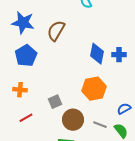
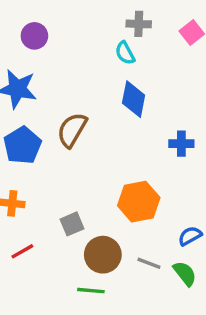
brown semicircle: (56, 31) -> (72, 130), moved
blue diamond: (97, 54) -> (134, 99), moved

